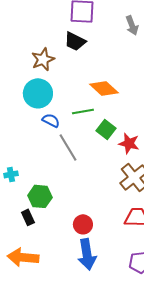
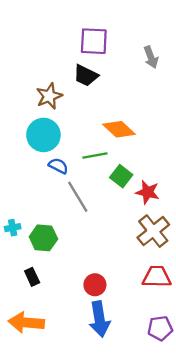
green hexagon: (40, 196) -> (43, 238), moved

